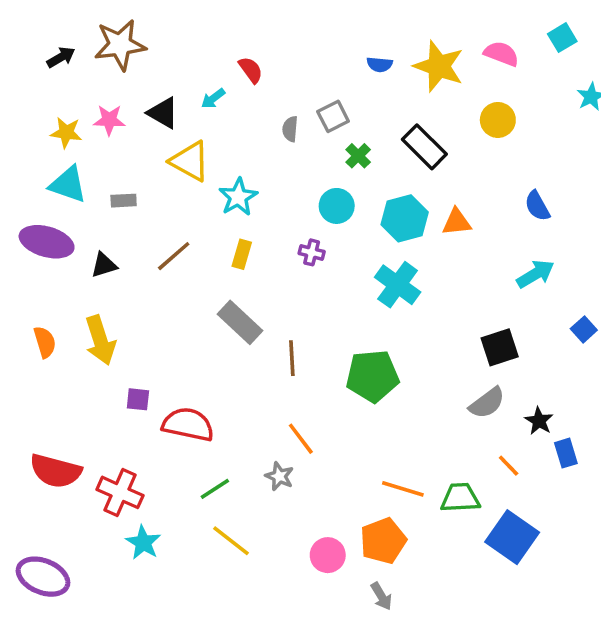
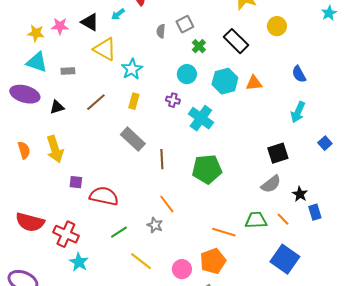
cyan arrow: (535, 274) -> (298, 112), turned 145
cyan cross: (398, 285) -> (201, 118), moved
green trapezoid: (460, 498) -> (256, 220), moved
yellow line: (231, 541) -> (141, 261), moved

